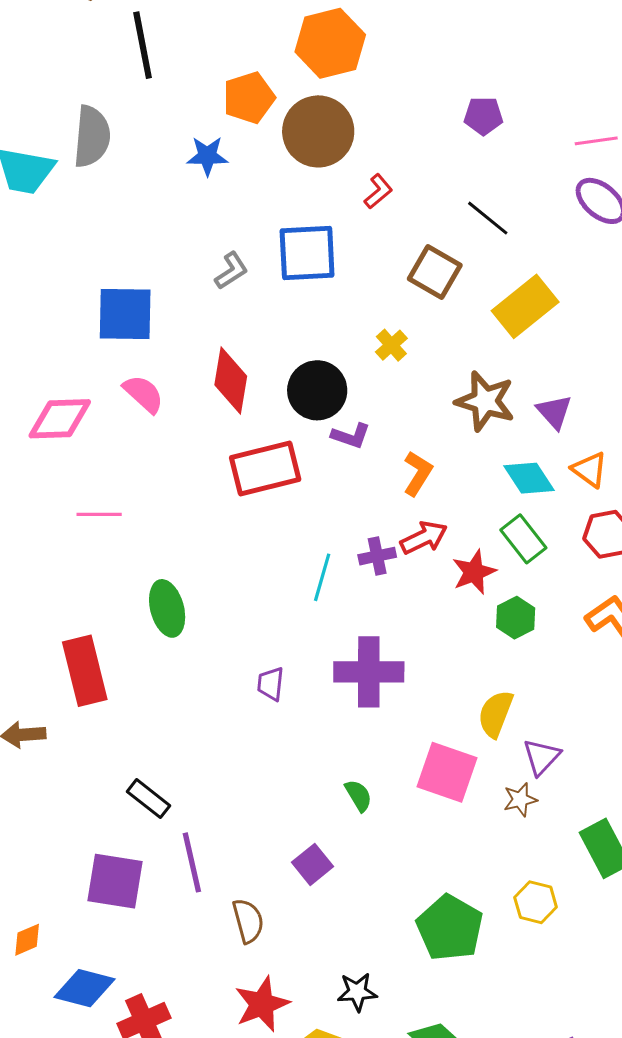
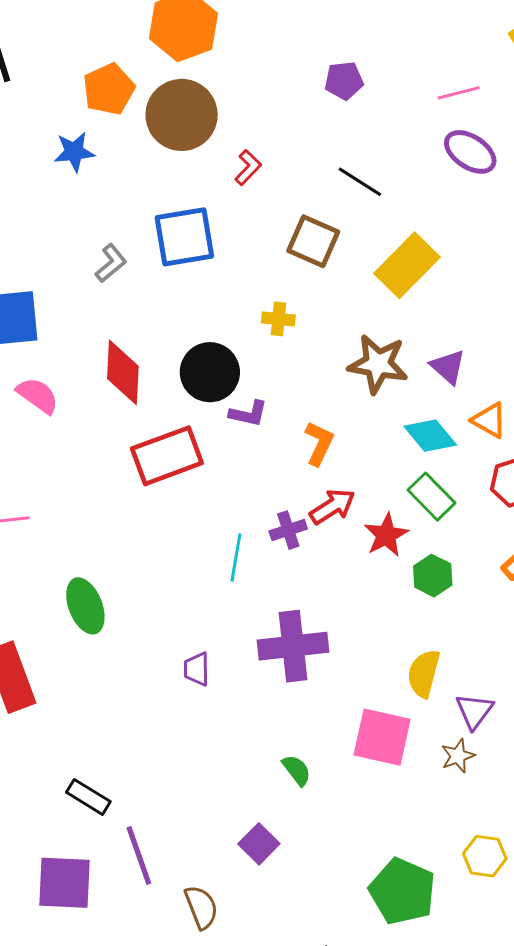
yellow cross: (391, 345) -> (278, 319), turned -36

